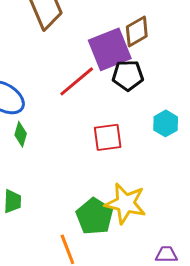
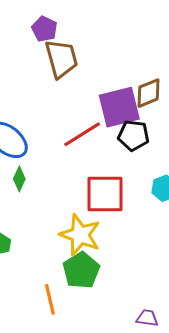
red square: (108, 137) -> (105, 194), size x1.4
yellow star: (126, 203) -> (80, 235), moved

